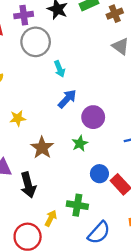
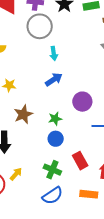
purple circle: (93, 117) -> (82, 102), moved
blue circle: (99, 174) -> (56, 139), moved
green cross: (77, 205) -> (52, 170), moved

